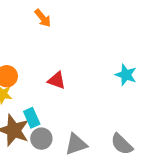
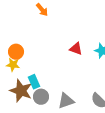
red triangle: (57, 80) -> (76, 49), moved

